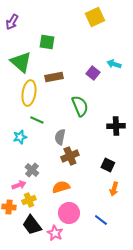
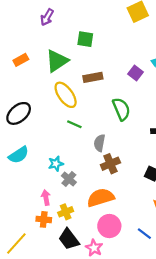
green triangle: (21, 62) -> (57, 61), turned 45
yellow ellipse: (29, 93) -> (66, 95), turned -45
cyan star: (20, 137) -> (56, 164), moved
pink arrow: (19, 185) -> (46, 198), moved, turned -80
orange semicircle: (61, 187) -> (101, 198), size x1.4

